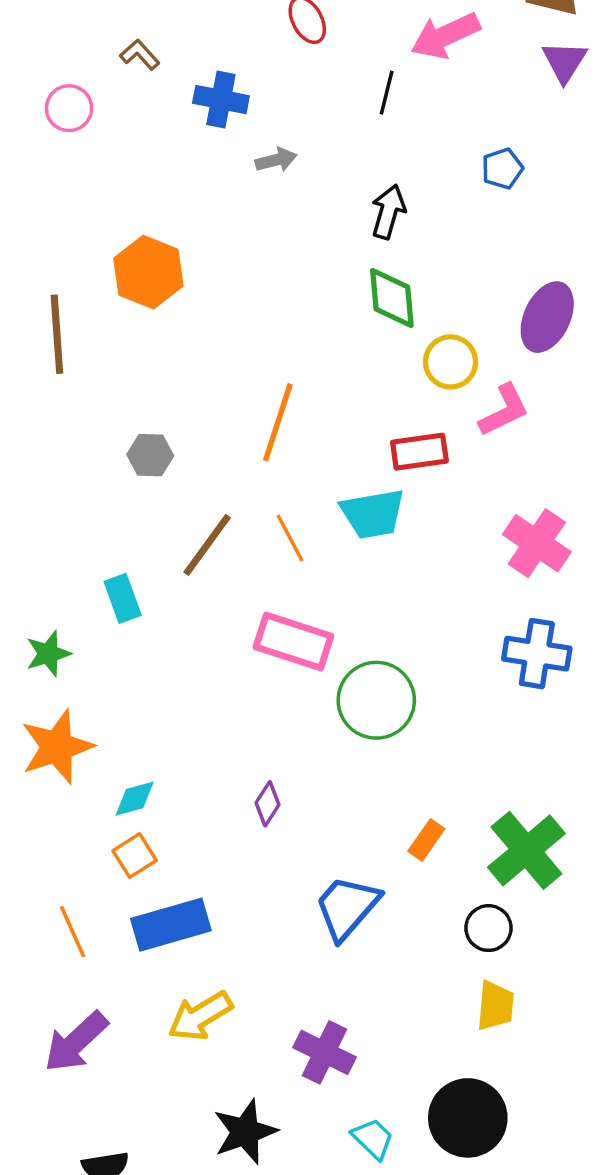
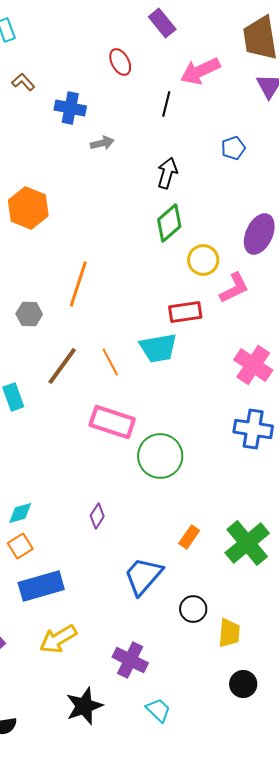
green diamond: (392, 298) -> (169, 223), turned 54
orange line: (278, 422) -> (78, 284), moved
black circle: (488, 928) -> (193, 609), moved
black circle: (468, 1118) -> (243, 684), moved, size x0.6

